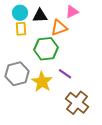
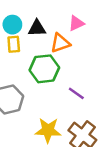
purple line: (65, 74) -> (76, 93), moved
yellow star: (42, 82) -> (48, 130), moved, turned -30

